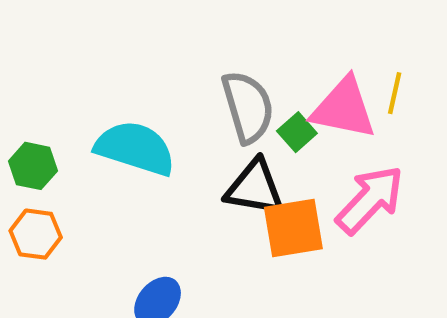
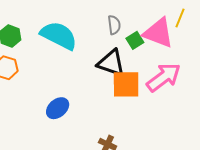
yellow line: (395, 93) -> (180, 18), moved
gray semicircle: (248, 107) -> (114, 25), size x0.6

